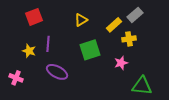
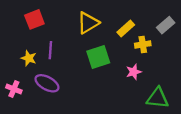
gray rectangle: (135, 15) -> (166, 25), moved
yellow triangle: (81, 20) -> (88, 23), size x1.5
purple ellipse: (57, 72) -> (47, 83), moved

